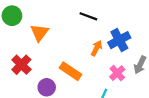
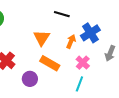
orange triangle: (39, 33) -> (42, 38), moved
pink cross: (117, 73) -> (83, 63), moved

